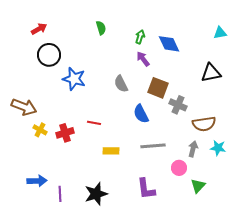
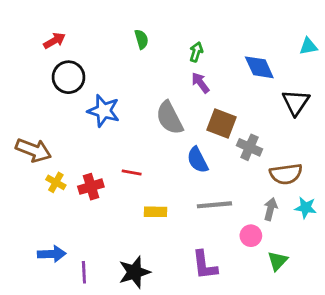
blue diamond: (169, 44) -> (259, 67), moved
black triangle: (211, 73) -> (296, 102), turned -45
gray semicircle: (121, 84) -> (170, 118), size x1.4

